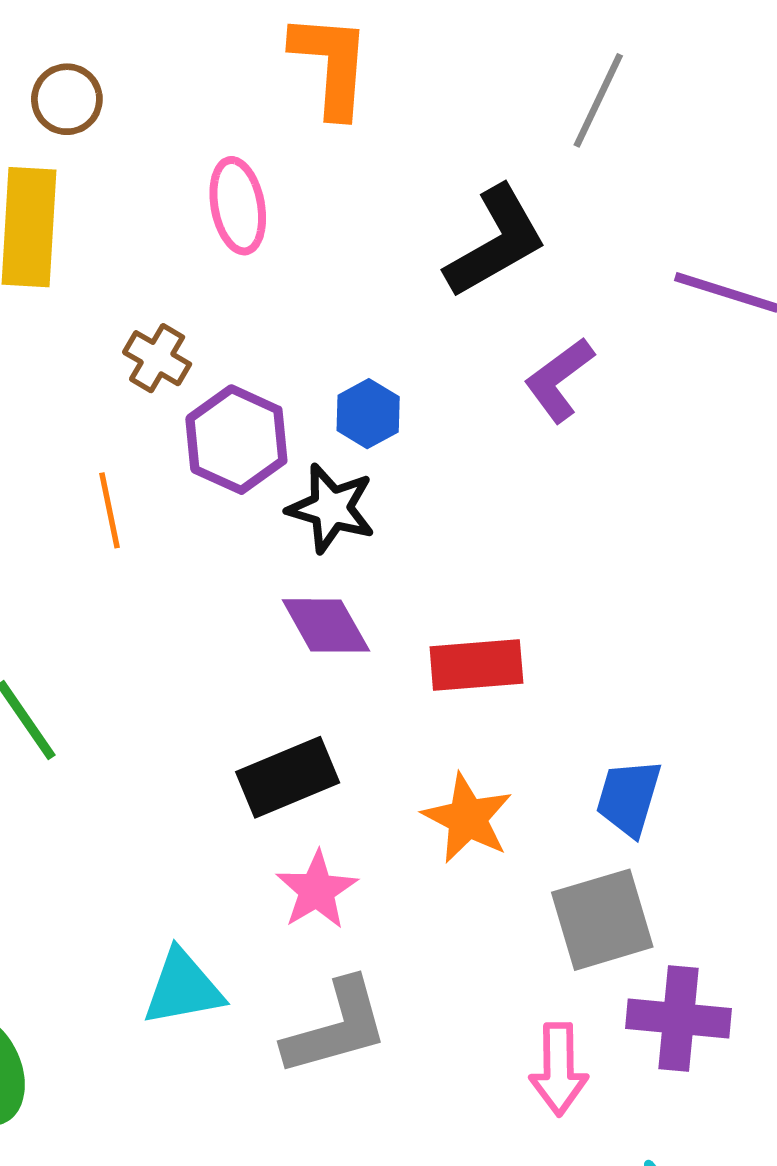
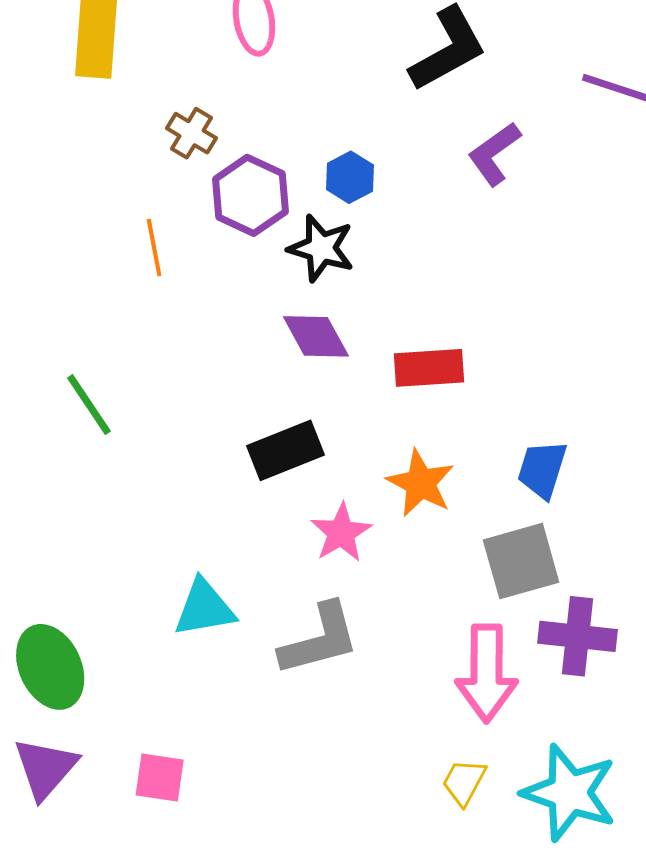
pink star: (317, 890) -> (341, 533), moved
pink arrow: (559, 1069) -> (487, 673), size x1.4

